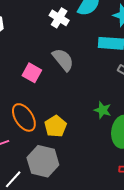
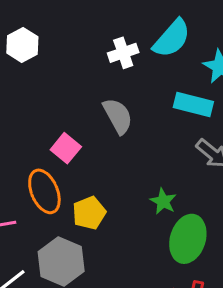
white cross: (59, 18) -> (123, 53), turned 30
pink square: (32, 73) -> (66, 148), moved

